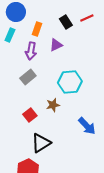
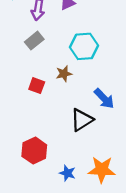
red square: (30, 115) -> (37, 86), turned -32
black triangle: (41, 143) -> (82, 120), moved

